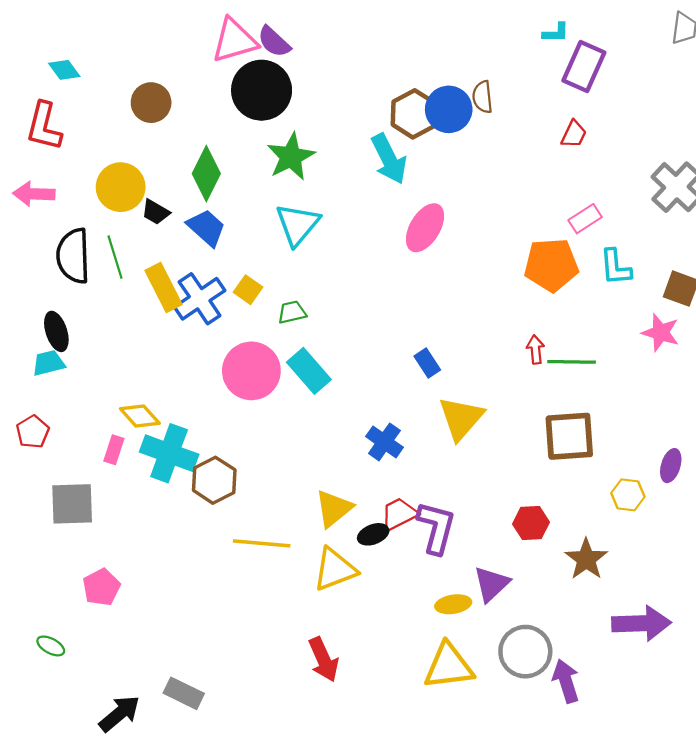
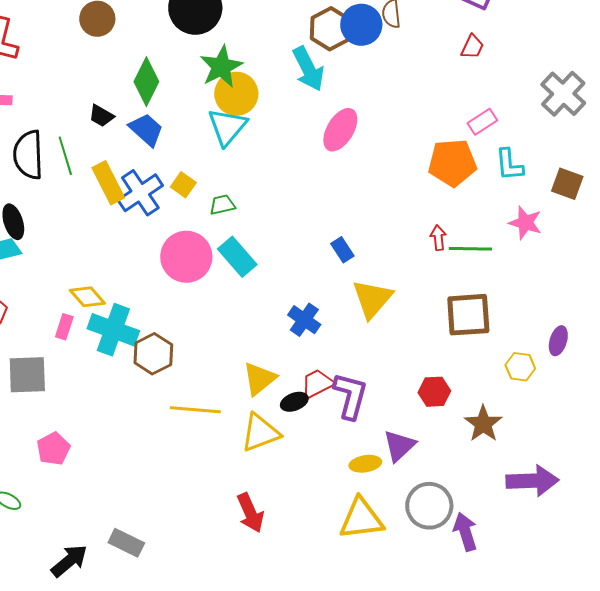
yellow circle: (121, 187) -> (236, 94), moved
pink star: (661, 333) -> (525, 223), moved

